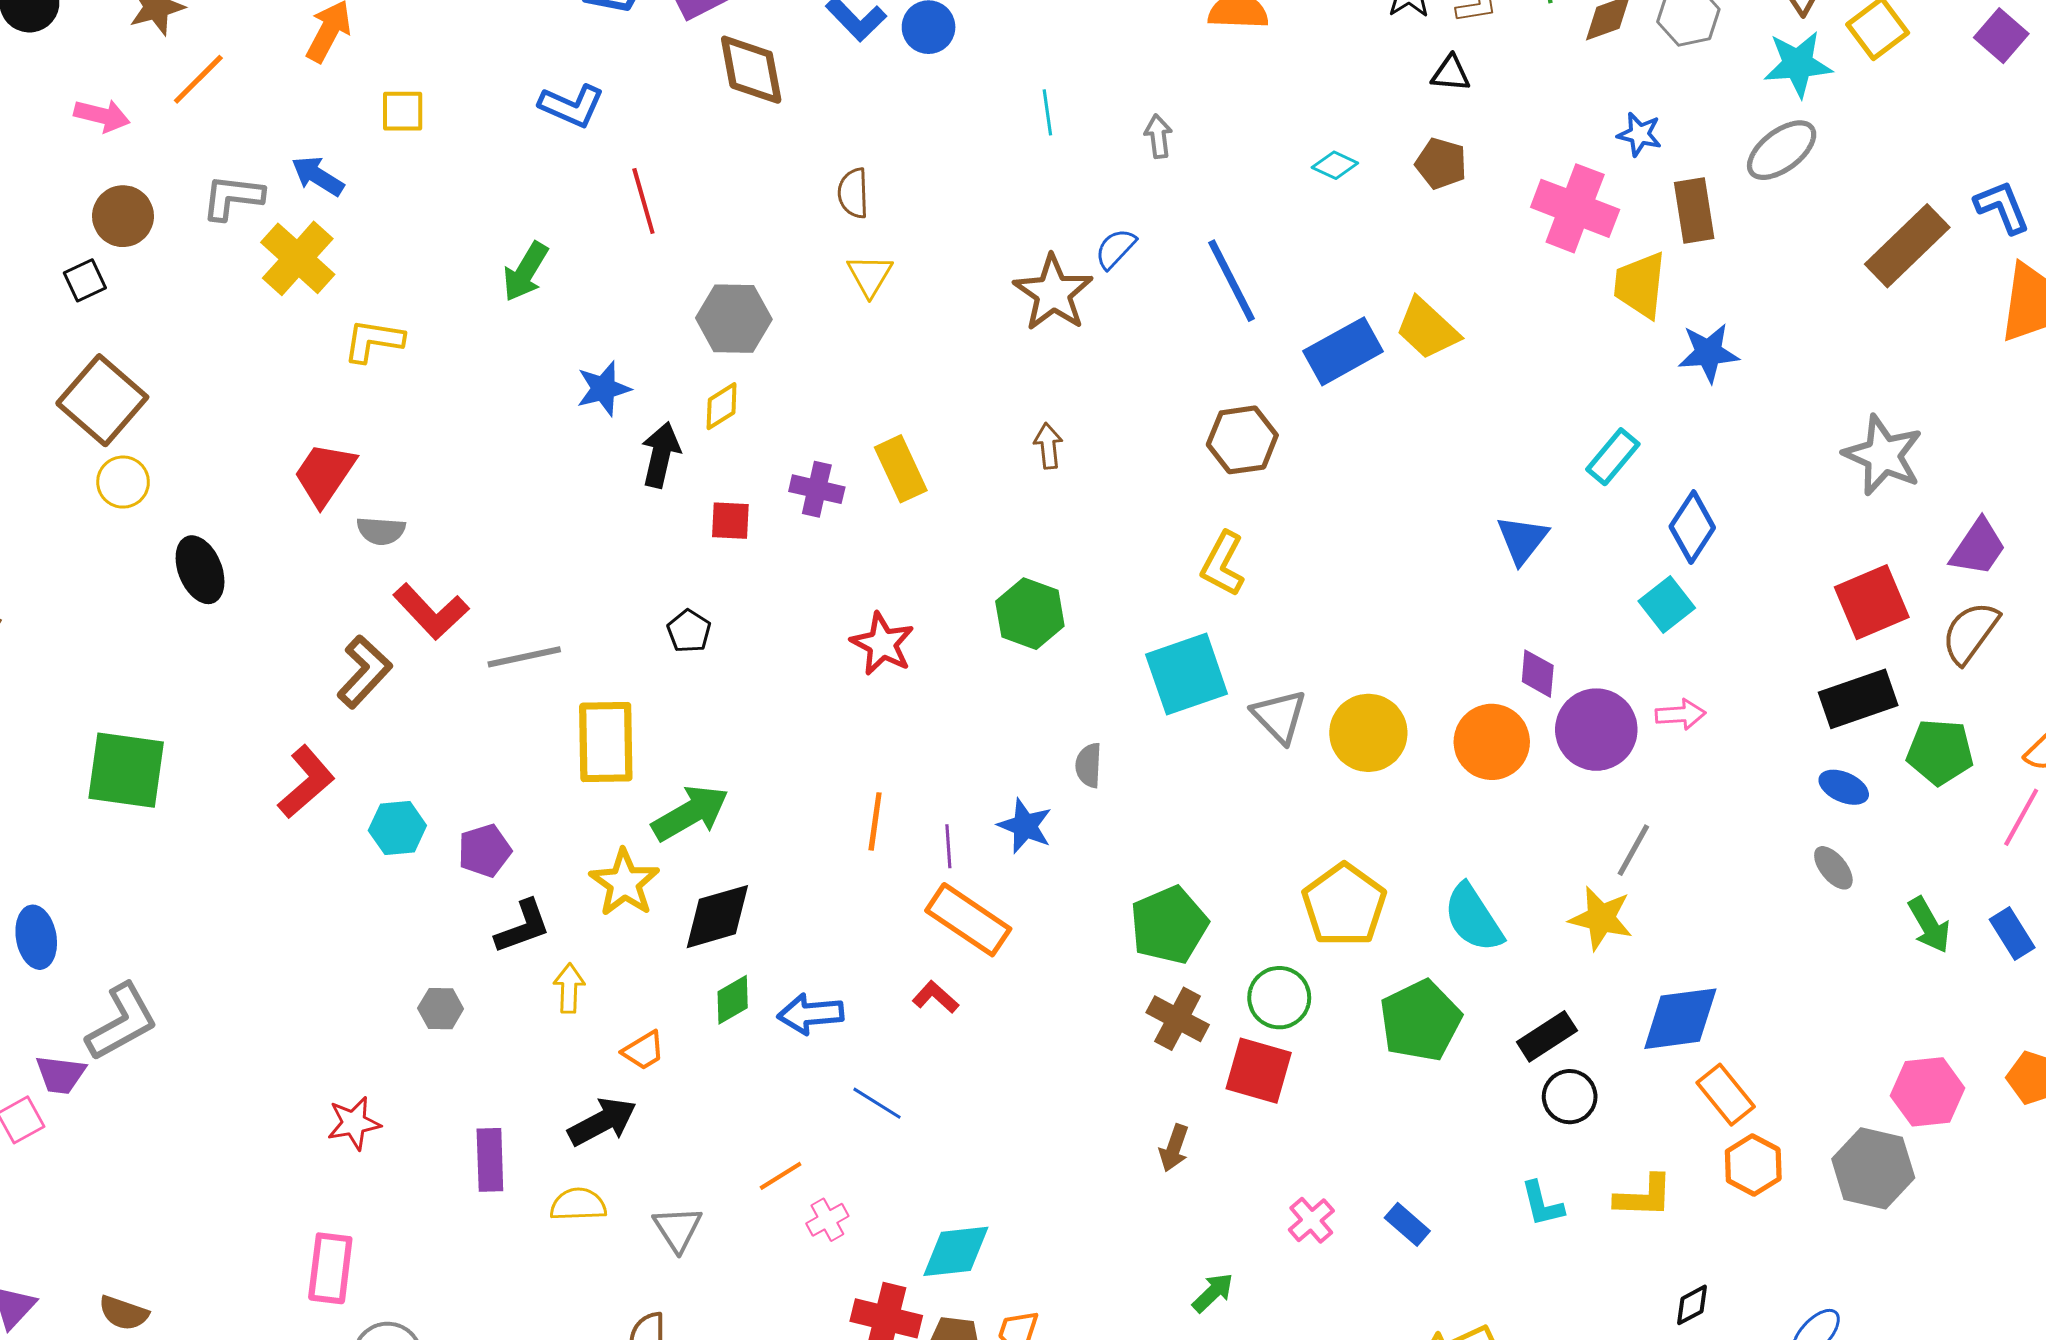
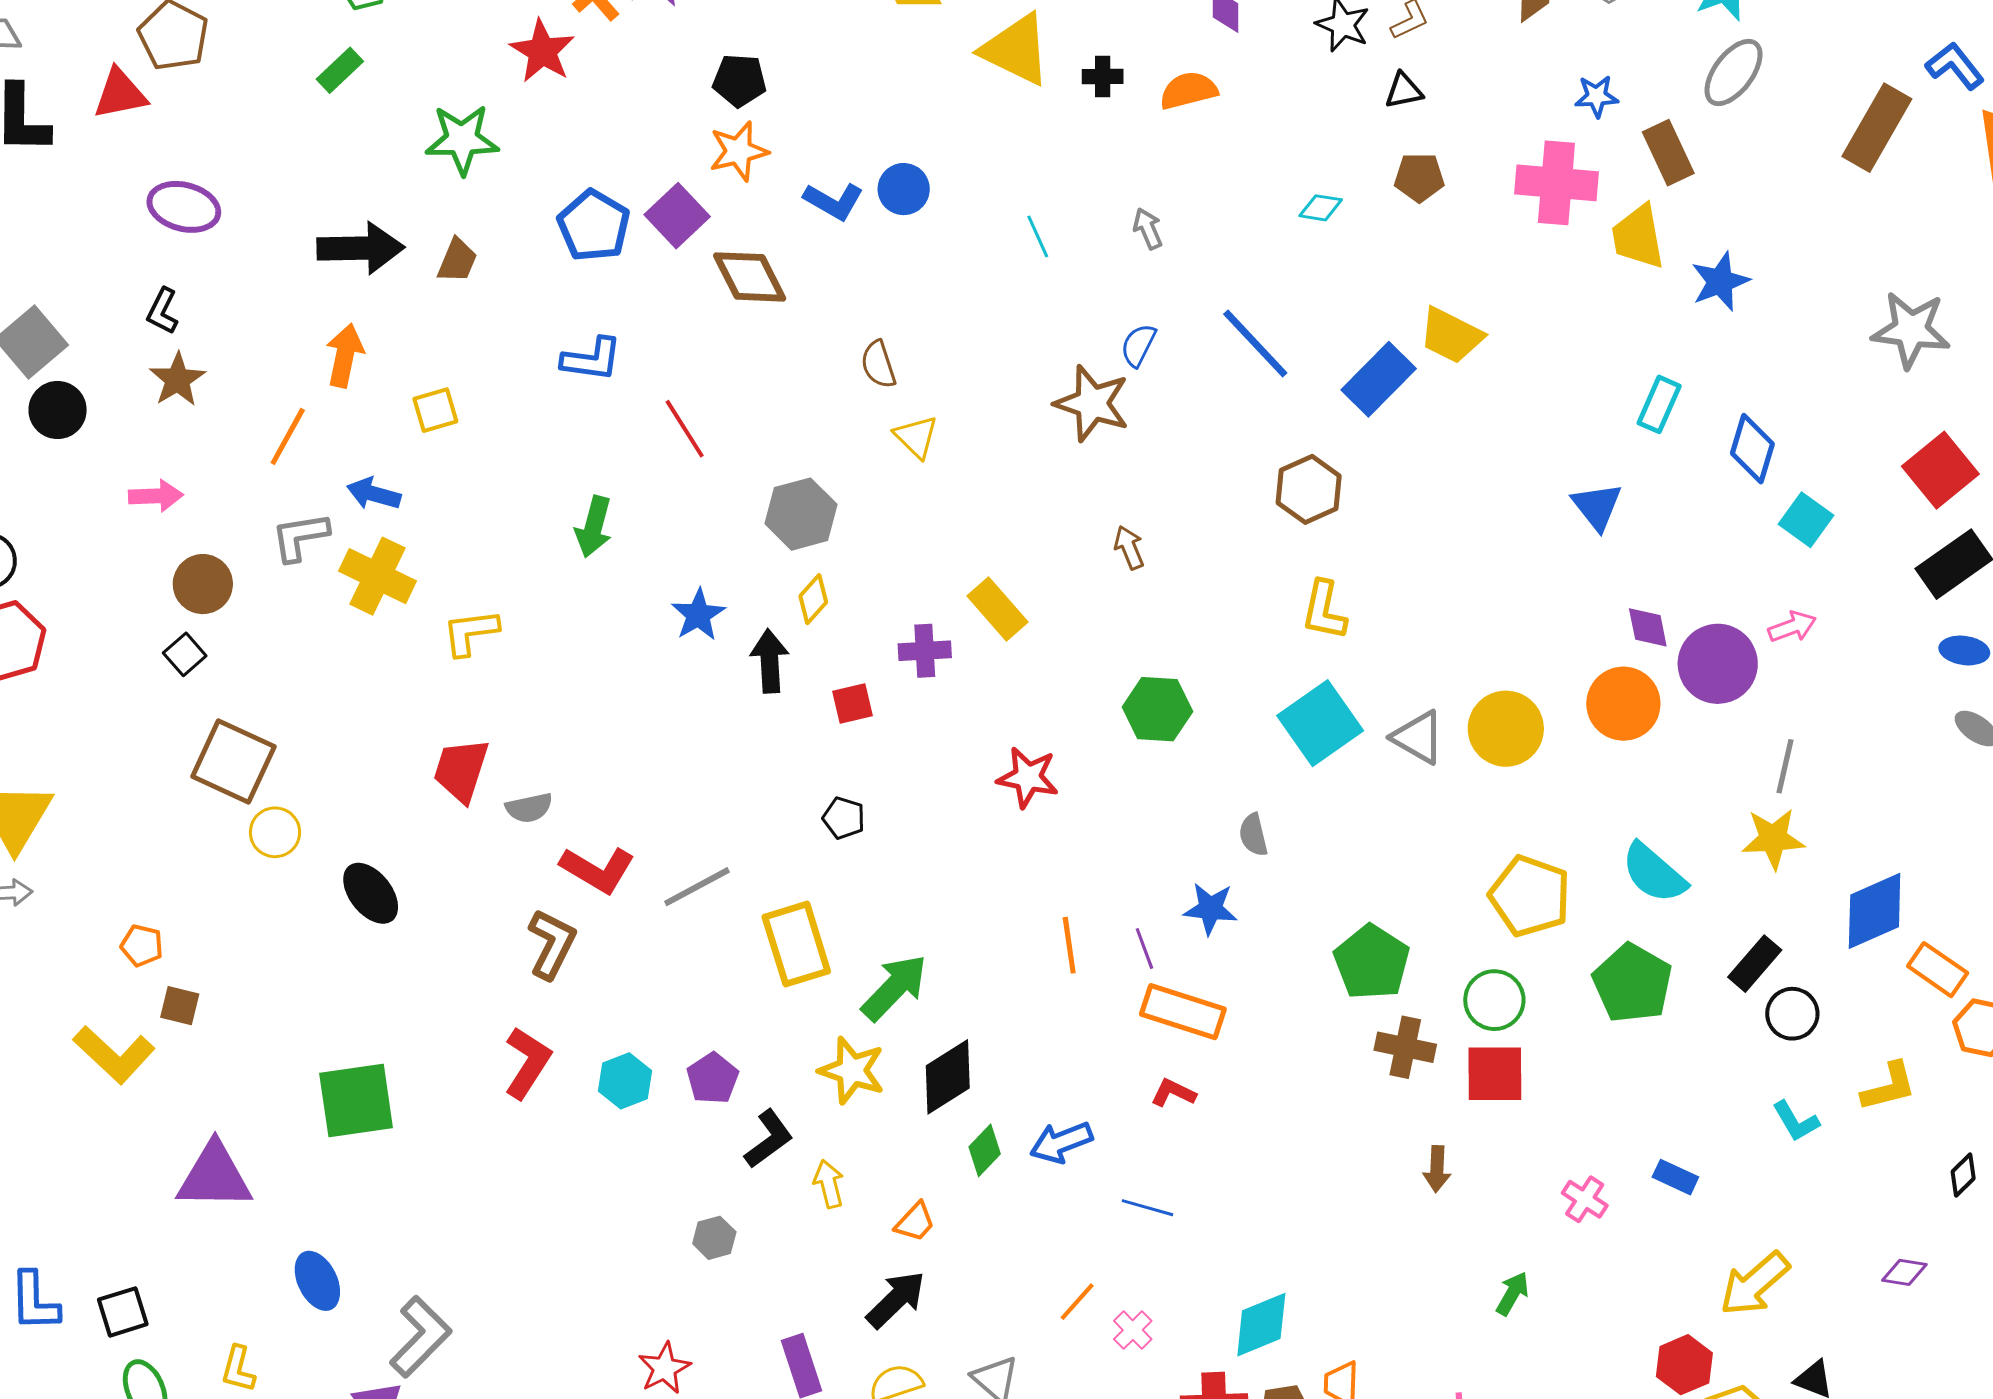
orange line: (198, 79) -> (288, 436), moved
cyan square: (1667, 604) -> (1806, 520), moved

